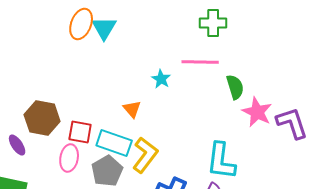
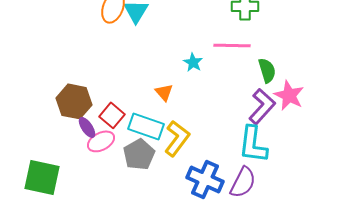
purple L-shape: (292, 123) -> (262, 106), moved, turned 60
red square: (80, 132) -> (112, 115), turned 30
purple ellipse: (17, 145) -> (87, 127), moved
pink ellipse: (69, 158) -> (101, 141), turned 52

